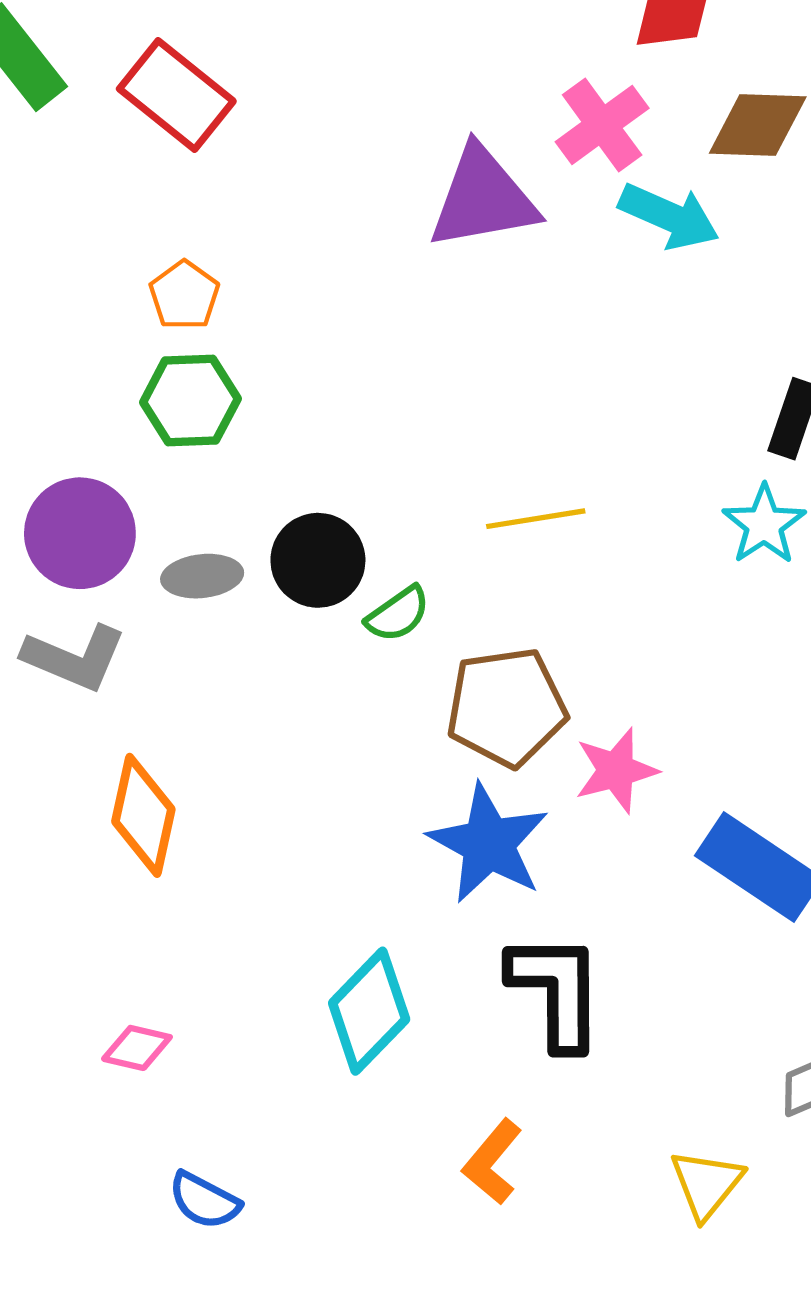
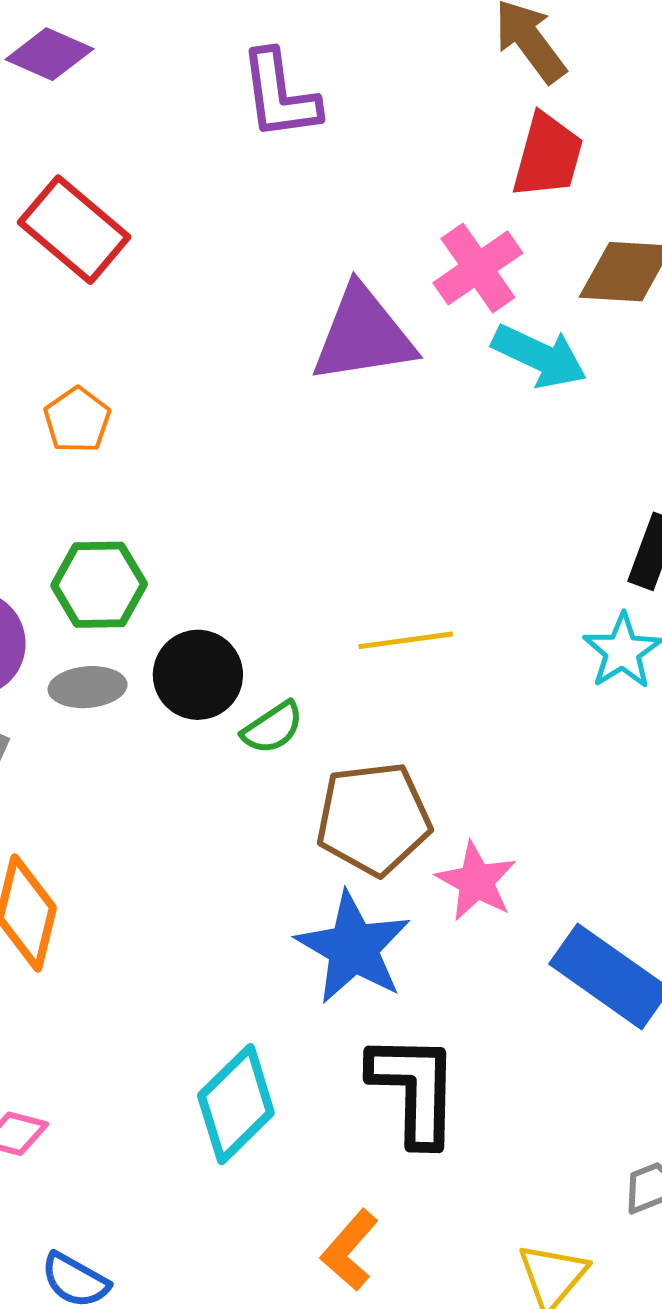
green hexagon: (190, 401) -> (99, 585), moved
pink star: (616, 770) -> (476, 881), turned -30

